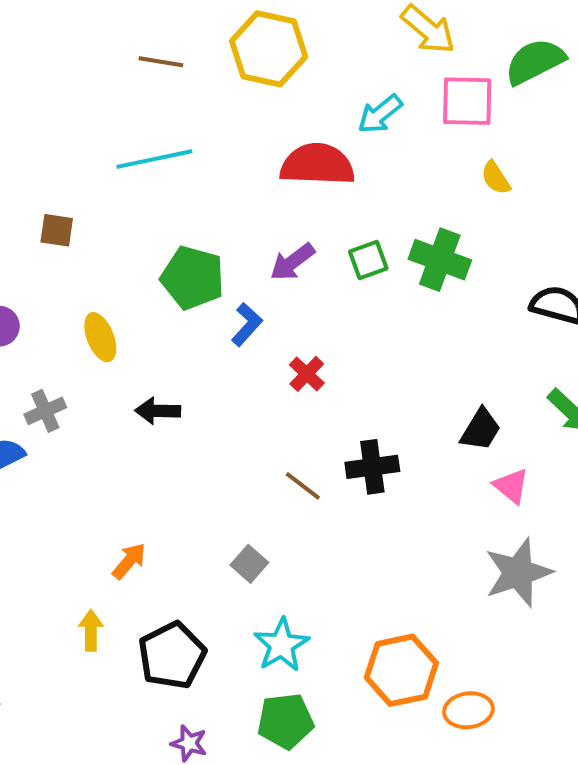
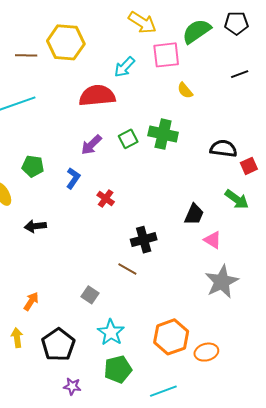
brown line: (161, 62) -> (26, 55), moved
green pentagon: (193, 278) -> (33, 166), moved, size x0.7
brown line: (303, 486) -> (127, 269), moved

